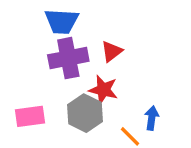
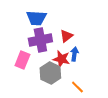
pink rectangle: (30, 116) -> (22, 60), moved, turned -60
blue arrow: (152, 118) -> (74, 54), moved

